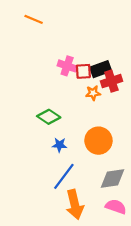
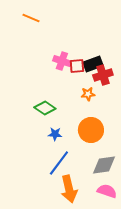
orange star: (93, 93) -> (88, 94), moved

